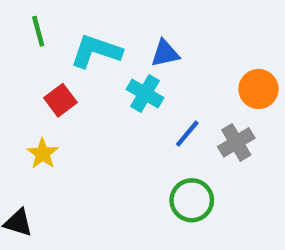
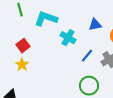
blue triangle: (165, 53) -> (95, 25), moved
red square: (60, 100) -> (23, 46), moved

